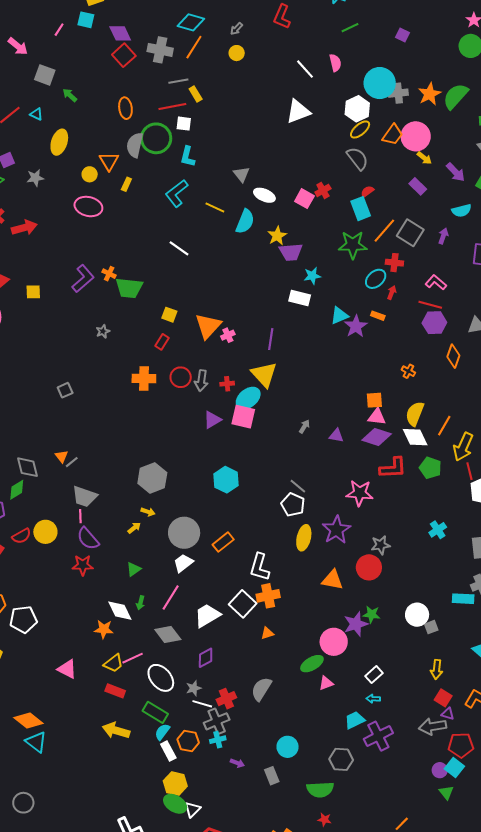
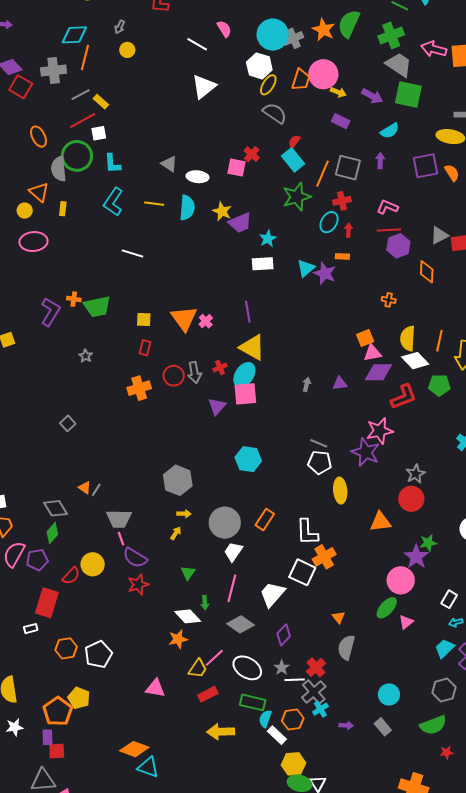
purple star: (336, 530) -> (366, 452), moved
orange triangle: (267, 633) -> (339, 617), moved, turned -32
red rectangle: (115, 691) -> (208, 694), turned -30

